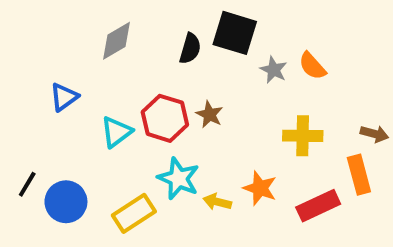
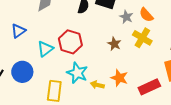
brown star: (210, 114) -> (114, 44), moved
yellow cross: (303, 136) -> (142, 38), moved, turned 30
blue circle: (66, 202) -> (22, 72), moved
yellow rectangle: (134, 213) -> (54, 91), turned -50

